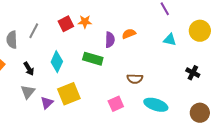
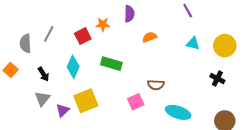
red square: (66, 24) -> (83, 36), moved
yellow circle: (200, 31) -> (225, 46), moved
purple semicircle: (110, 40) -> (129, 14), moved
pink square: (116, 104) -> (136, 102), moved

